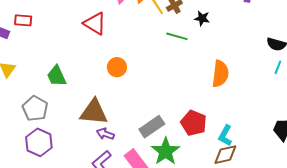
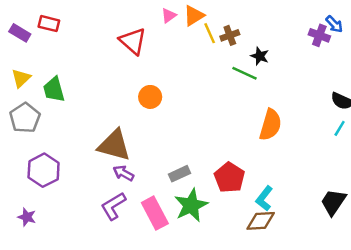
green line: (177, 36) -> (245, 73), moved
green trapezoid: (57, 76) -> (54, 90), moved
gray pentagon: (35, 109) -> (25, 118), moved
gray rectangle: (152, 127) -> (180, 174), size x0.7

